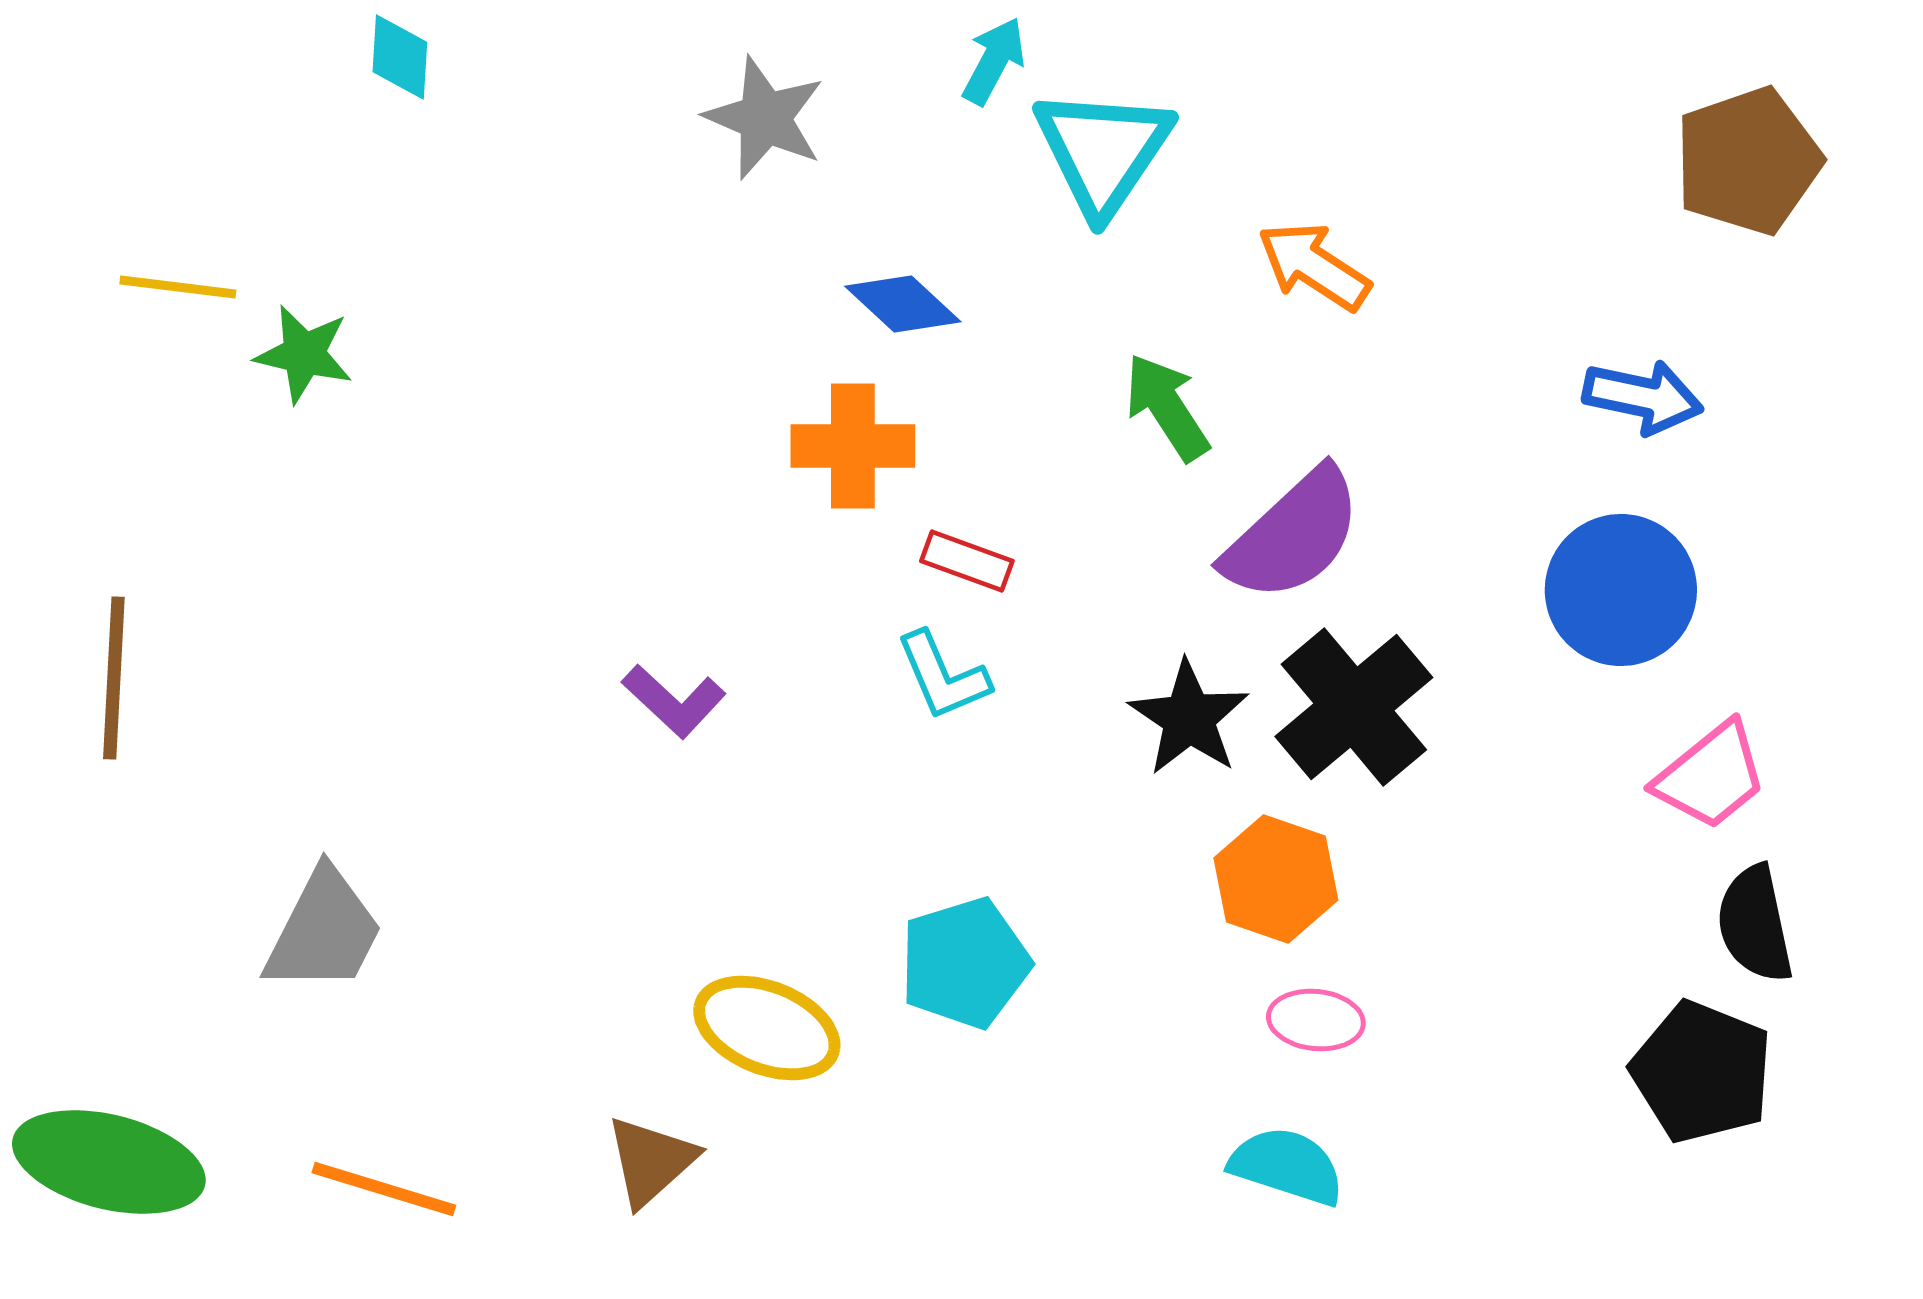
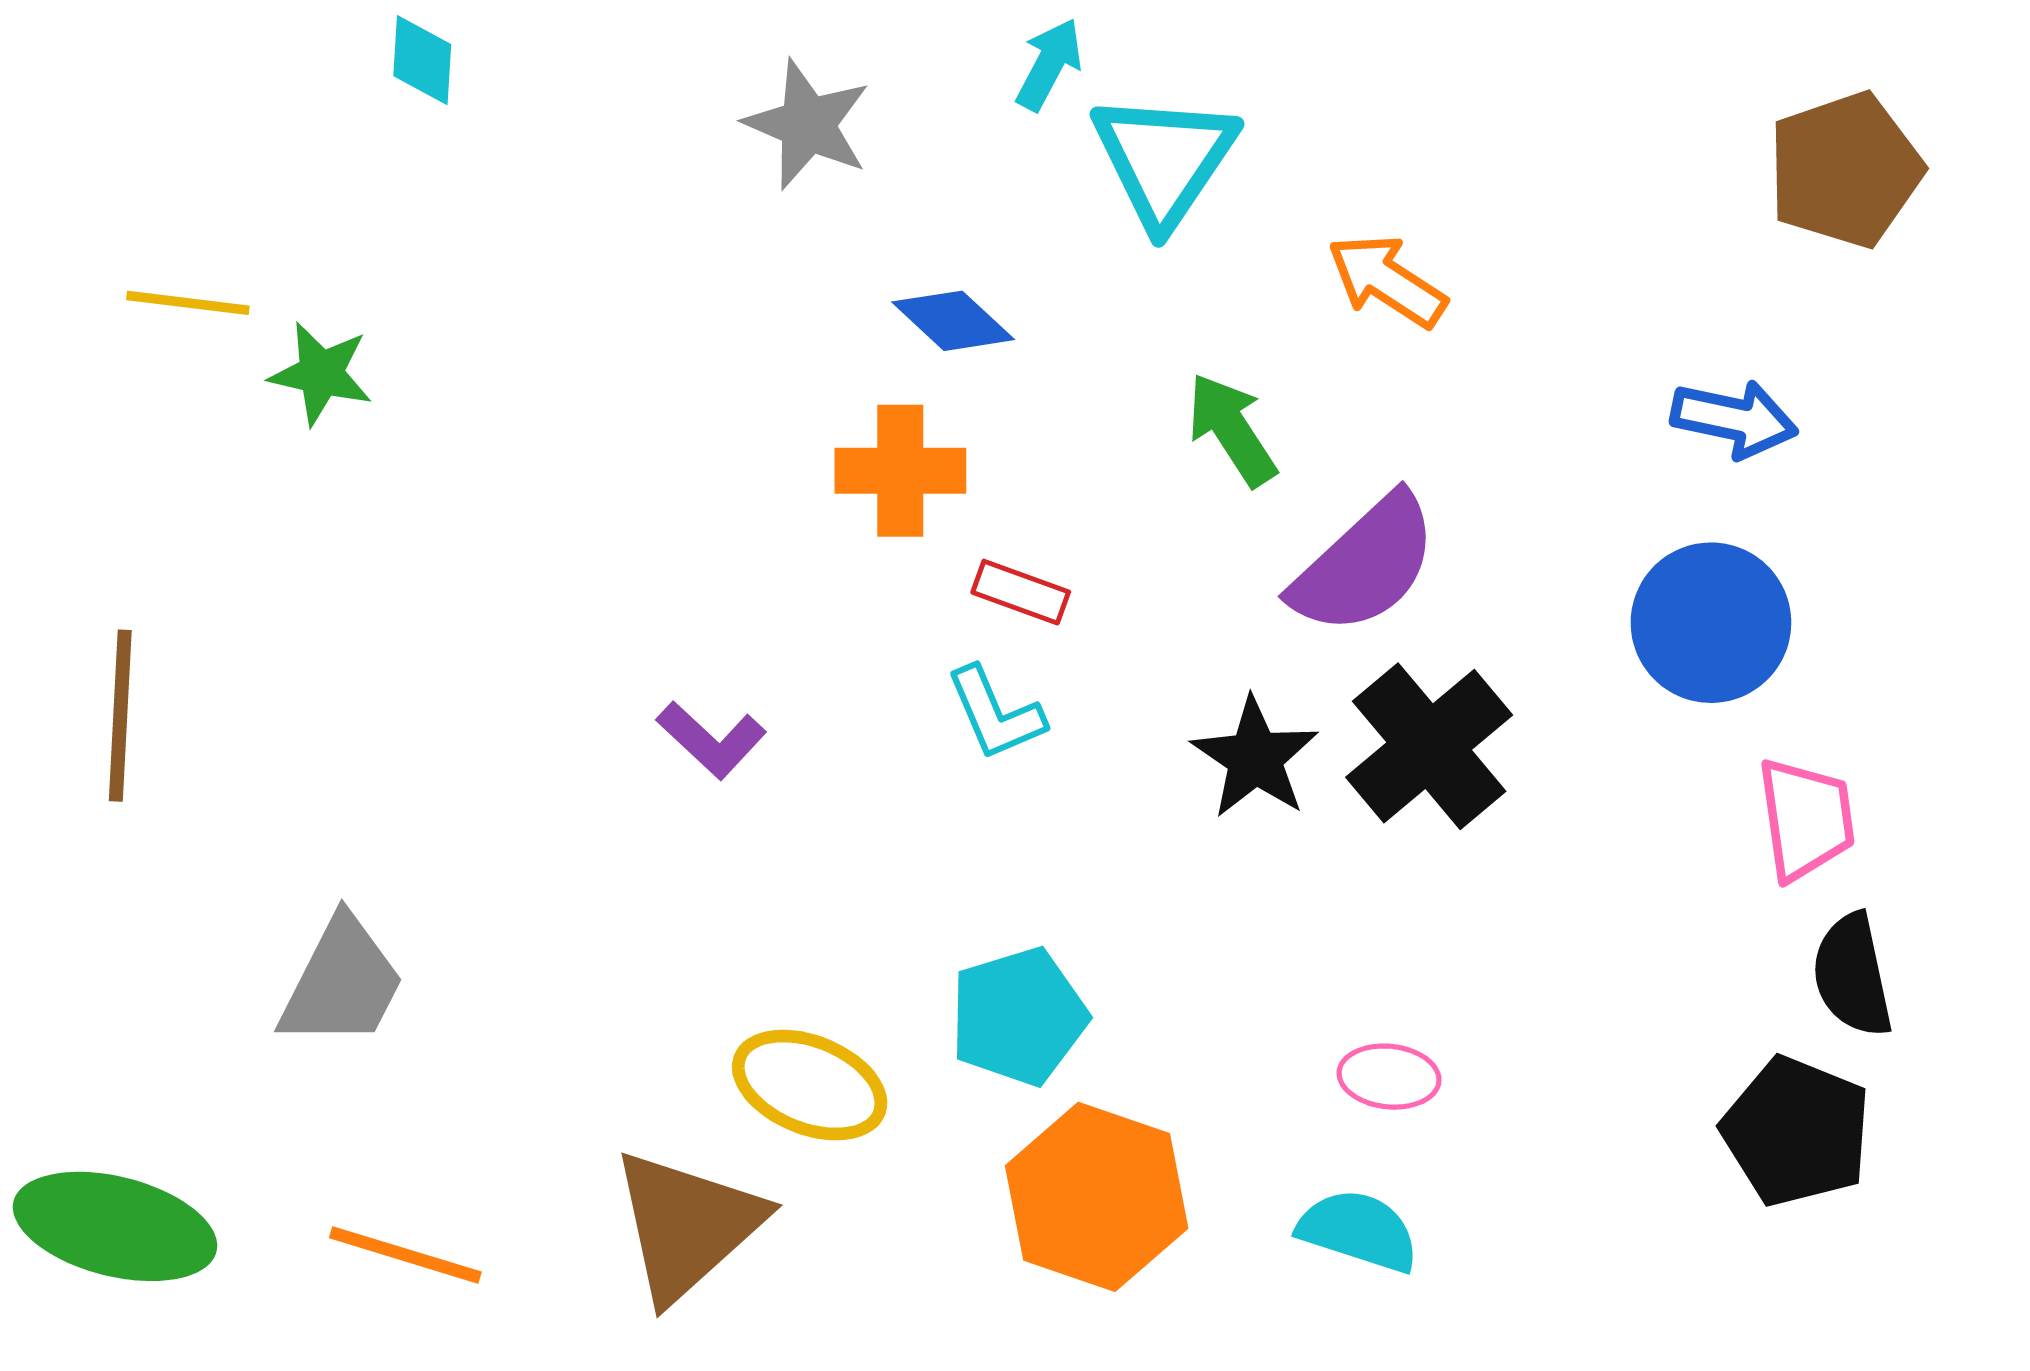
pink trapezoid: (1711, 776) -> (1806, 819), turned -59
orange hexagon: (1276, 879) -> (1097, 1197), moved, size x1.4
brown triangle: (651, 1161) -> (687, 1225), size x1.6

